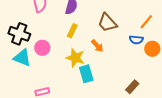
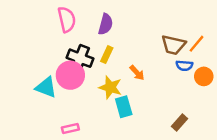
brown trapezoid: (107, 23) -> (173, 45), moved, turned -35
black cross: (19, 34) -> (80, 58), moved
pink circle: (42, 48) -> (70, 75), size x1.5

